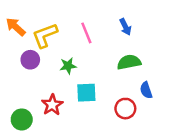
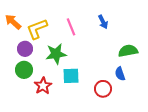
green semicircle: (129, 62) -> (128, 51), moved
green star: (68, 66) -> (56, 54), size x1.5
green circle: (22, 119) -> (24, 70), moved

